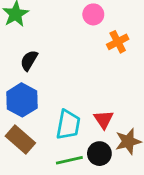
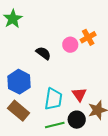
pink circle: (93, 14) -> (70, 45), moved
black semicircle: (29, 60) -> (43, 53), moved, turned 98

